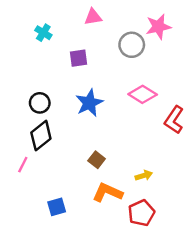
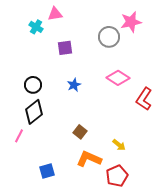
pink triangle: (93, 17) -> (55, 14), moved
blue star: (89, 103) -> (74, 85), size x0.6
yellow arrow: (144, 175) -> (119, 145), turned 56

